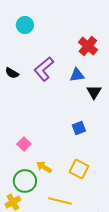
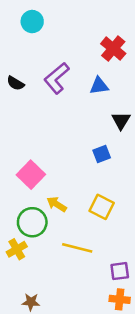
black triangle: (94, 92) -> (121, 121), moved
pink square: (24, 144) -> (31, 175), size x1.5

